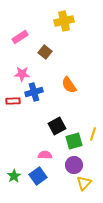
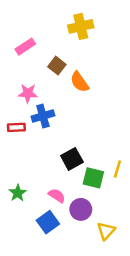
orange semicircle: (69, 85) -> (80, 82), moved
green square: (74, 141) -> (93, 178), turned 30
pink semicircle: (45, 155) -> (57, 196), turned 32
purple circle: (74, 165) -> (81, 209), moved
green star: (14, 176) -> (18, 193), moved

